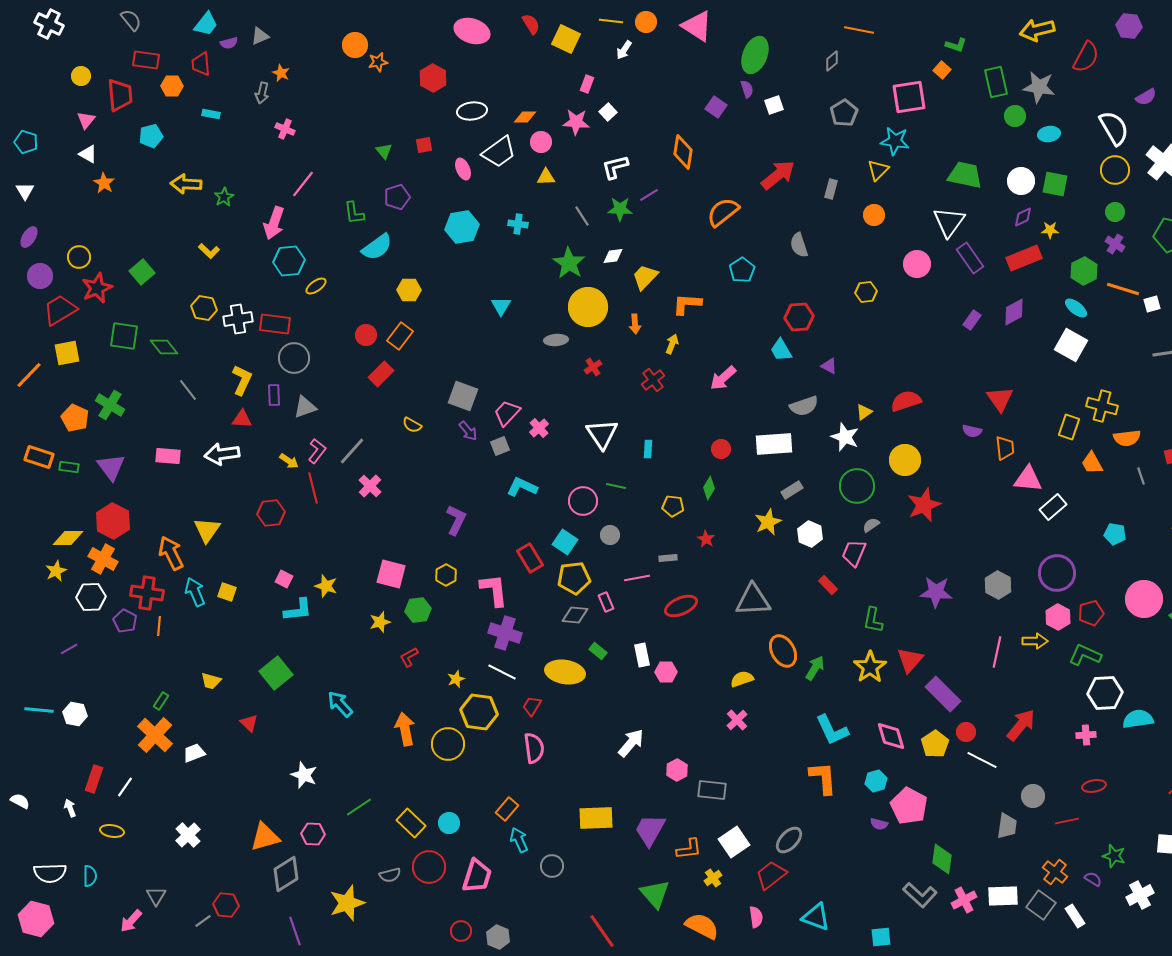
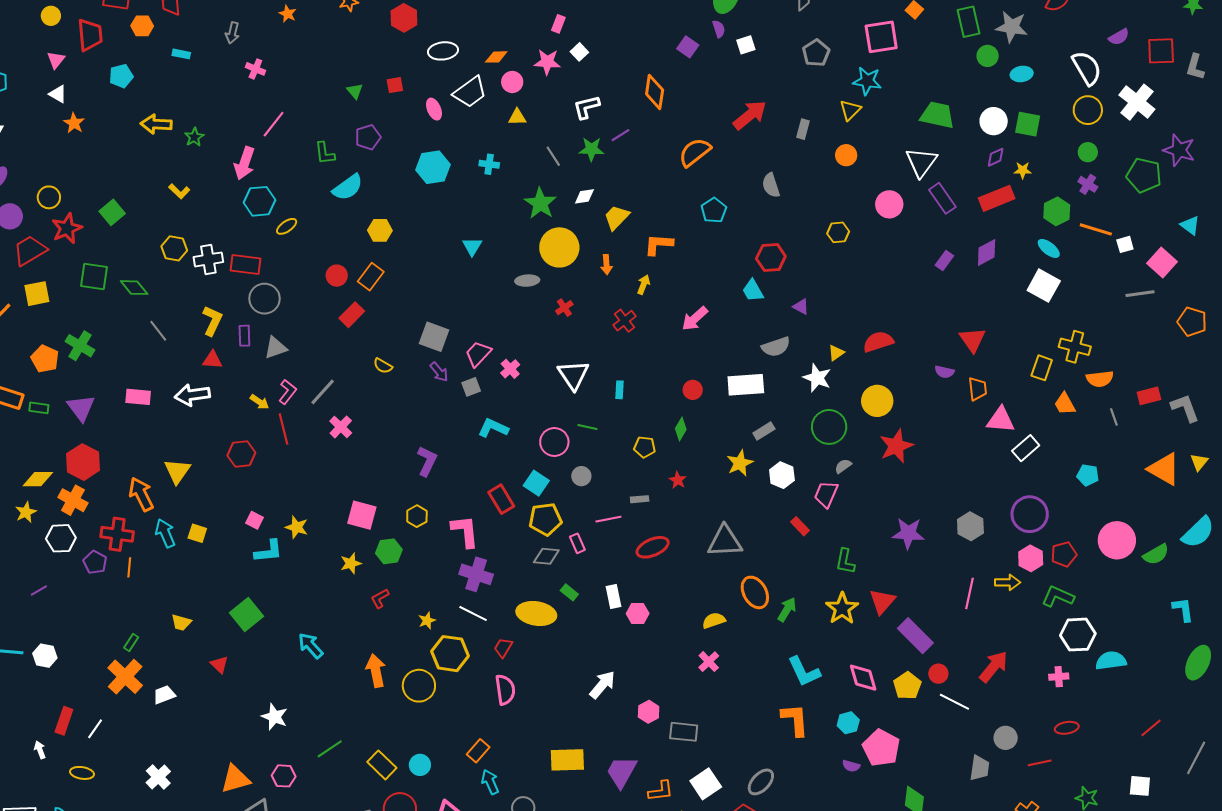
orange star: (281, 73) -> (288, 14), moved

